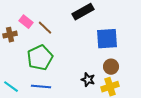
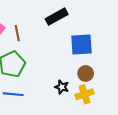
brown line: (45, 28) -> (17, 33), turned 35

